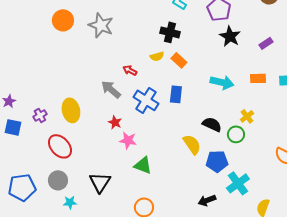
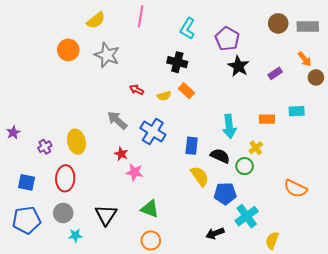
yellow semicircle: (157, 56) -> (164, 96), moved
red arrow: (130, 70) -> (137, 90), moved
orange rectangle: (258, 78) -> (267, 119), moved
cyan arrow: (222, 82) -> (229, 126), moved, turned 70
blue rectangle: (176, 94) -> (192, 146), moved
blue square: (13, 127) -> (26, 182), moved
red ellipse: (60, 146) -> (65, 178), turned 45
green triangle: (143, 165) -> (150, 209), moved

